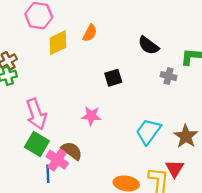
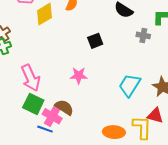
red triangle: (175, 169) -> (155, 116), turned -42
blue line: (48, 174) -> (45, 129), turned -63

